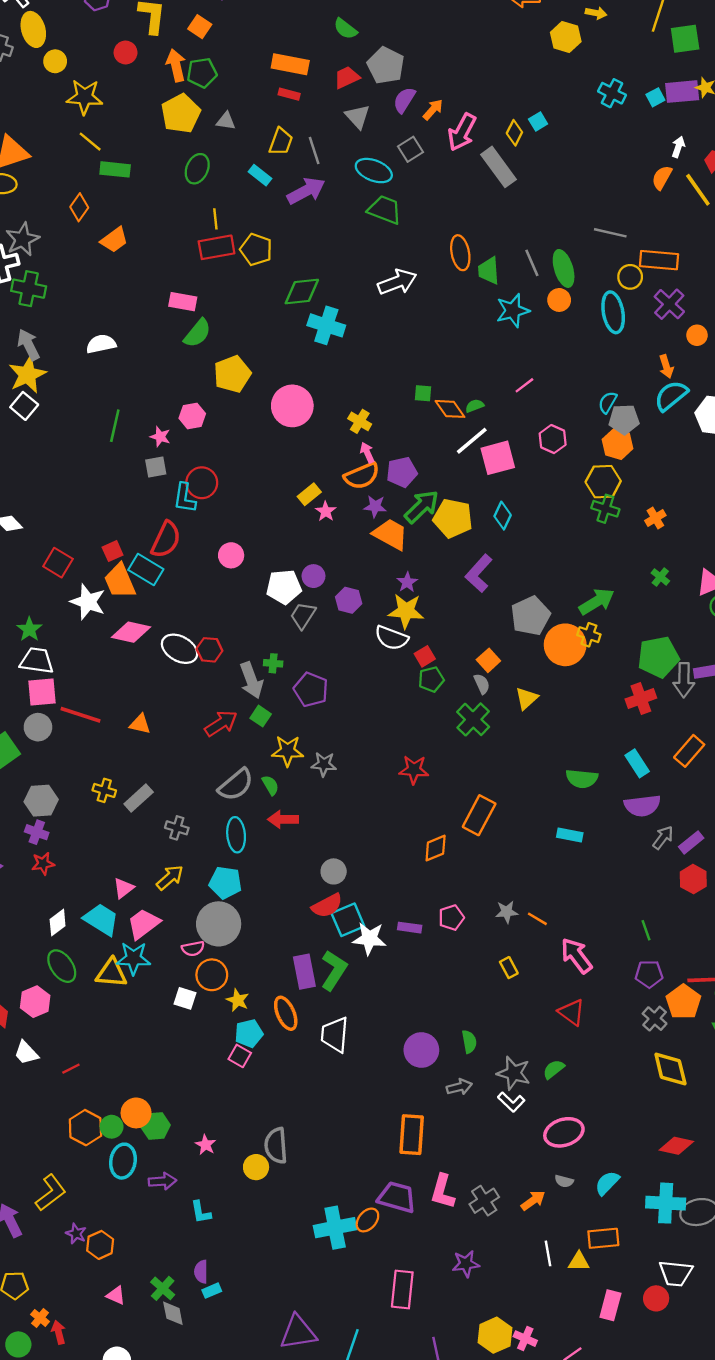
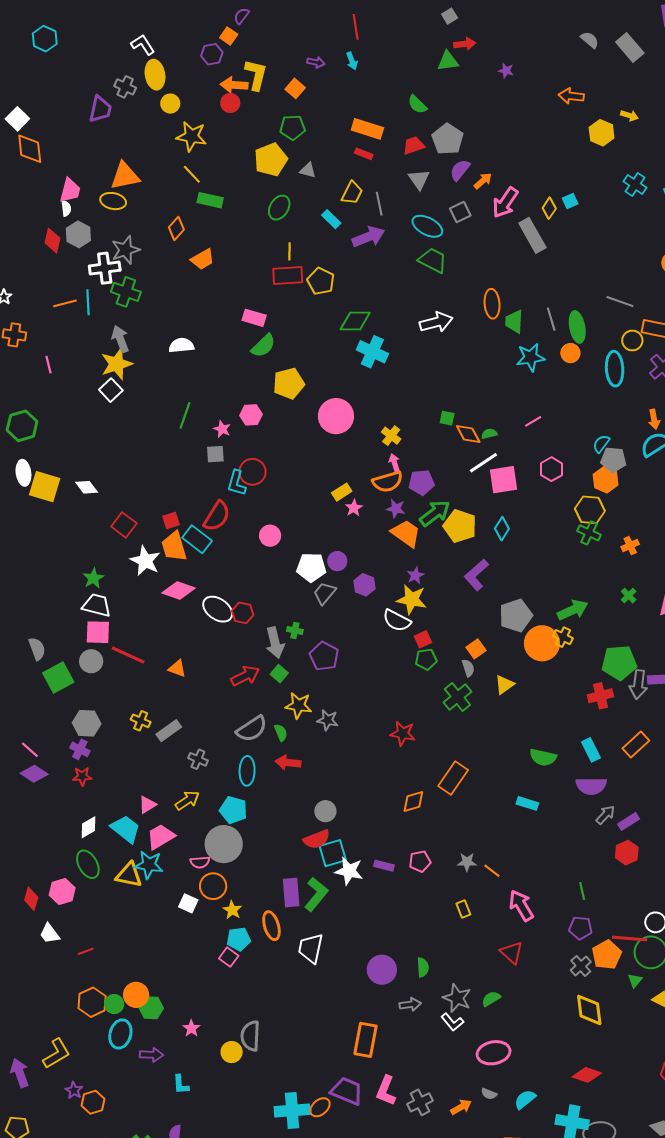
orange arrow: (176, 65) -> (234, 85), moved, turned -80

